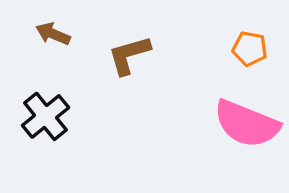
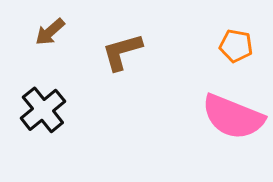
brown arrow: (53, 34) -> (50, 32), turned -64

